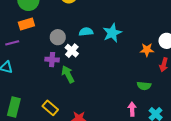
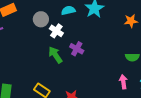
purple cross: (52, 60) -> (77, 49), moved, turned 32

